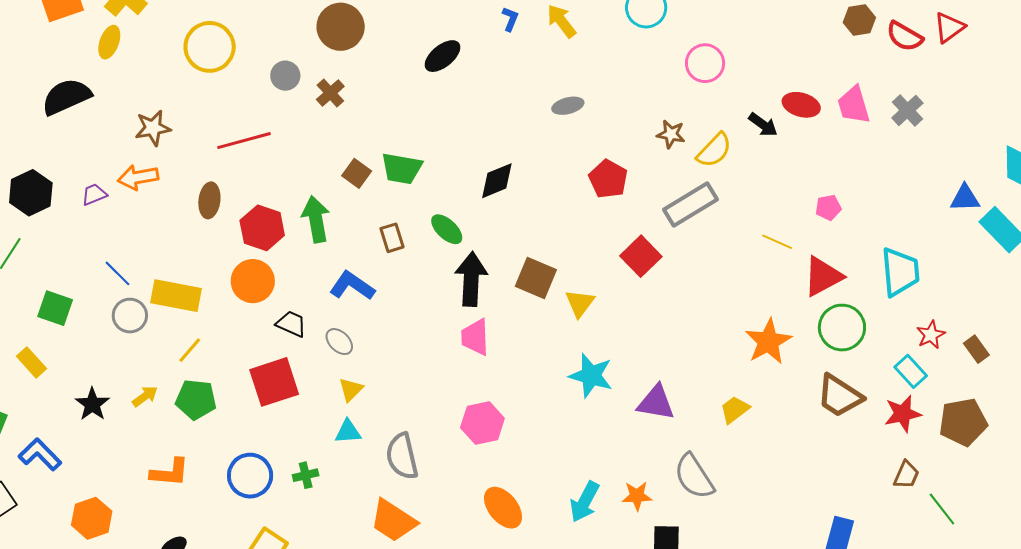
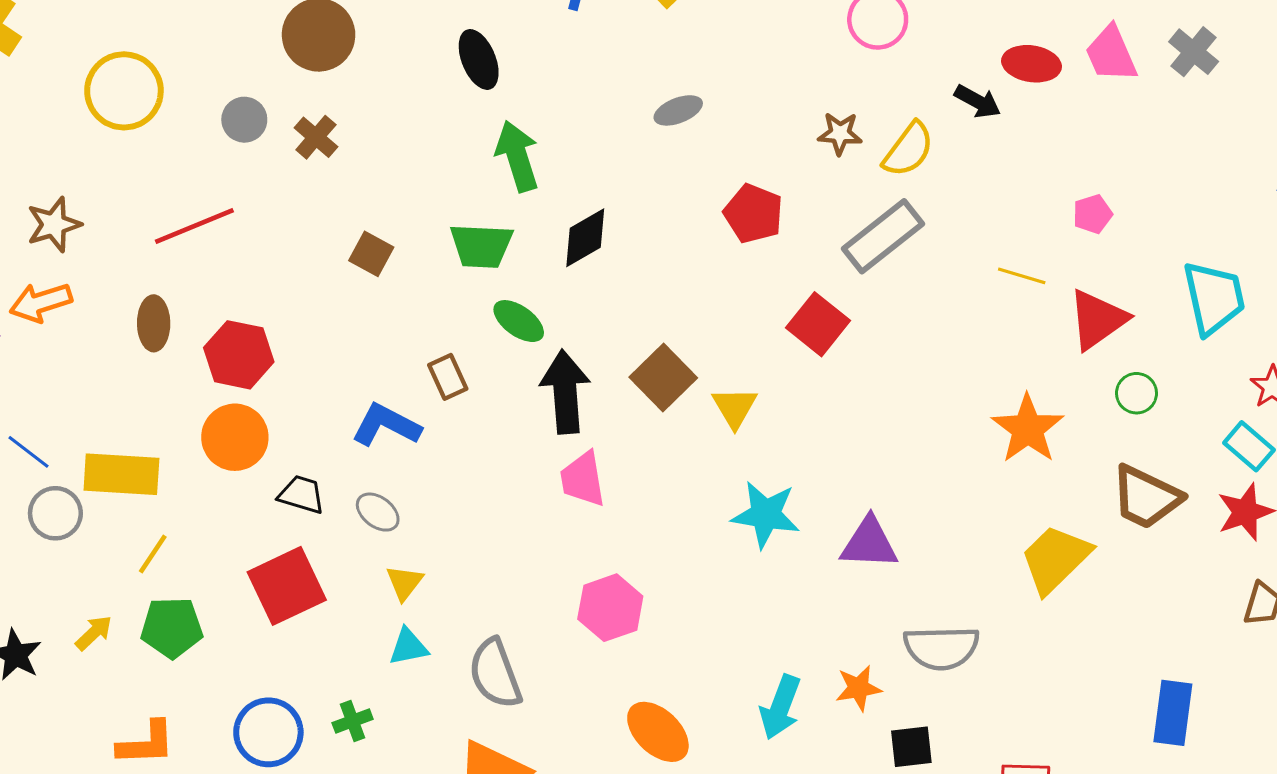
black ellipse: (443, 56) -> (479, 59), turned -66
green trapezoid: (402, 168) -> (481, 246), moved
green arrow: (316, 219) -> (517, 156), moved
brown rectangle: (392, 238) -> (448, 377), moved
brown square: (536, 278) -> (663, 378), turned 30
green circle: (842, 328) -> (1136, 393), size x0.6
yellow trapezoid: (735, 410) -> (1055, 559), moved, size x1.6
gray semicircle: (694, 477) -> (941, 648), turned -51

